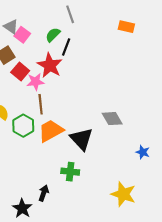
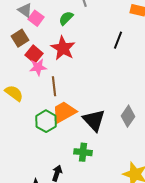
black line: (66, 47) -> (118, 40), moved
pink star: (35, 82) -> (38, 67), moved
gray diamond: (112, 119) -> (128, 116), moved, turned 65
green hexagon: (23, 126) -> (46, 121), moved

